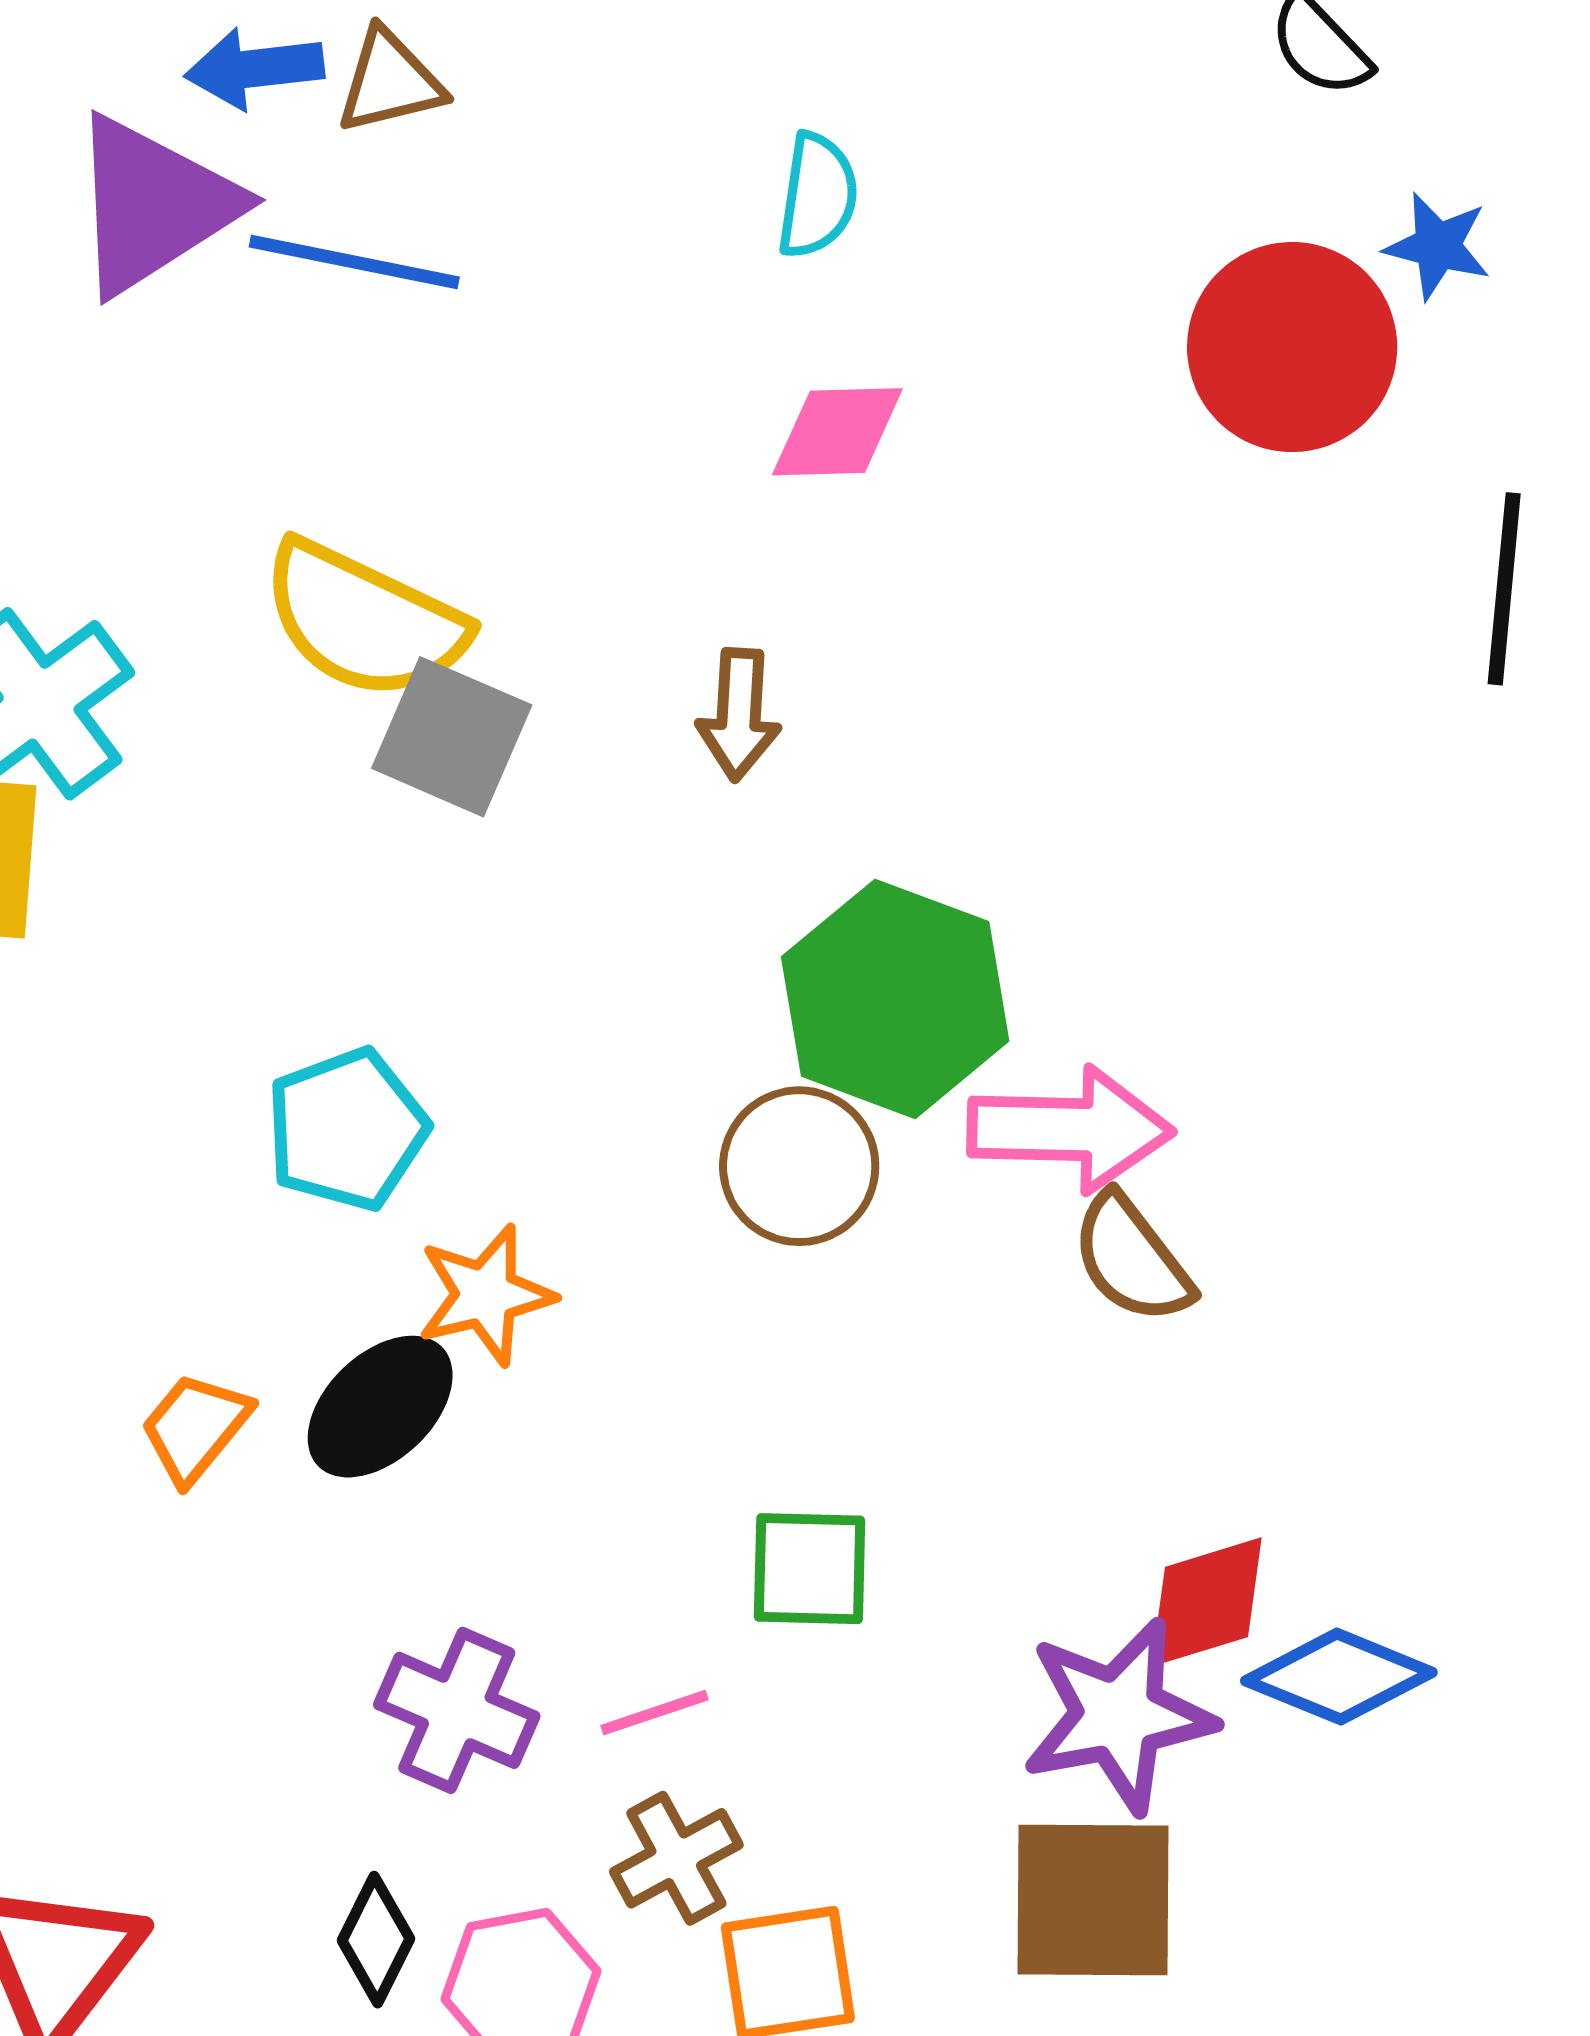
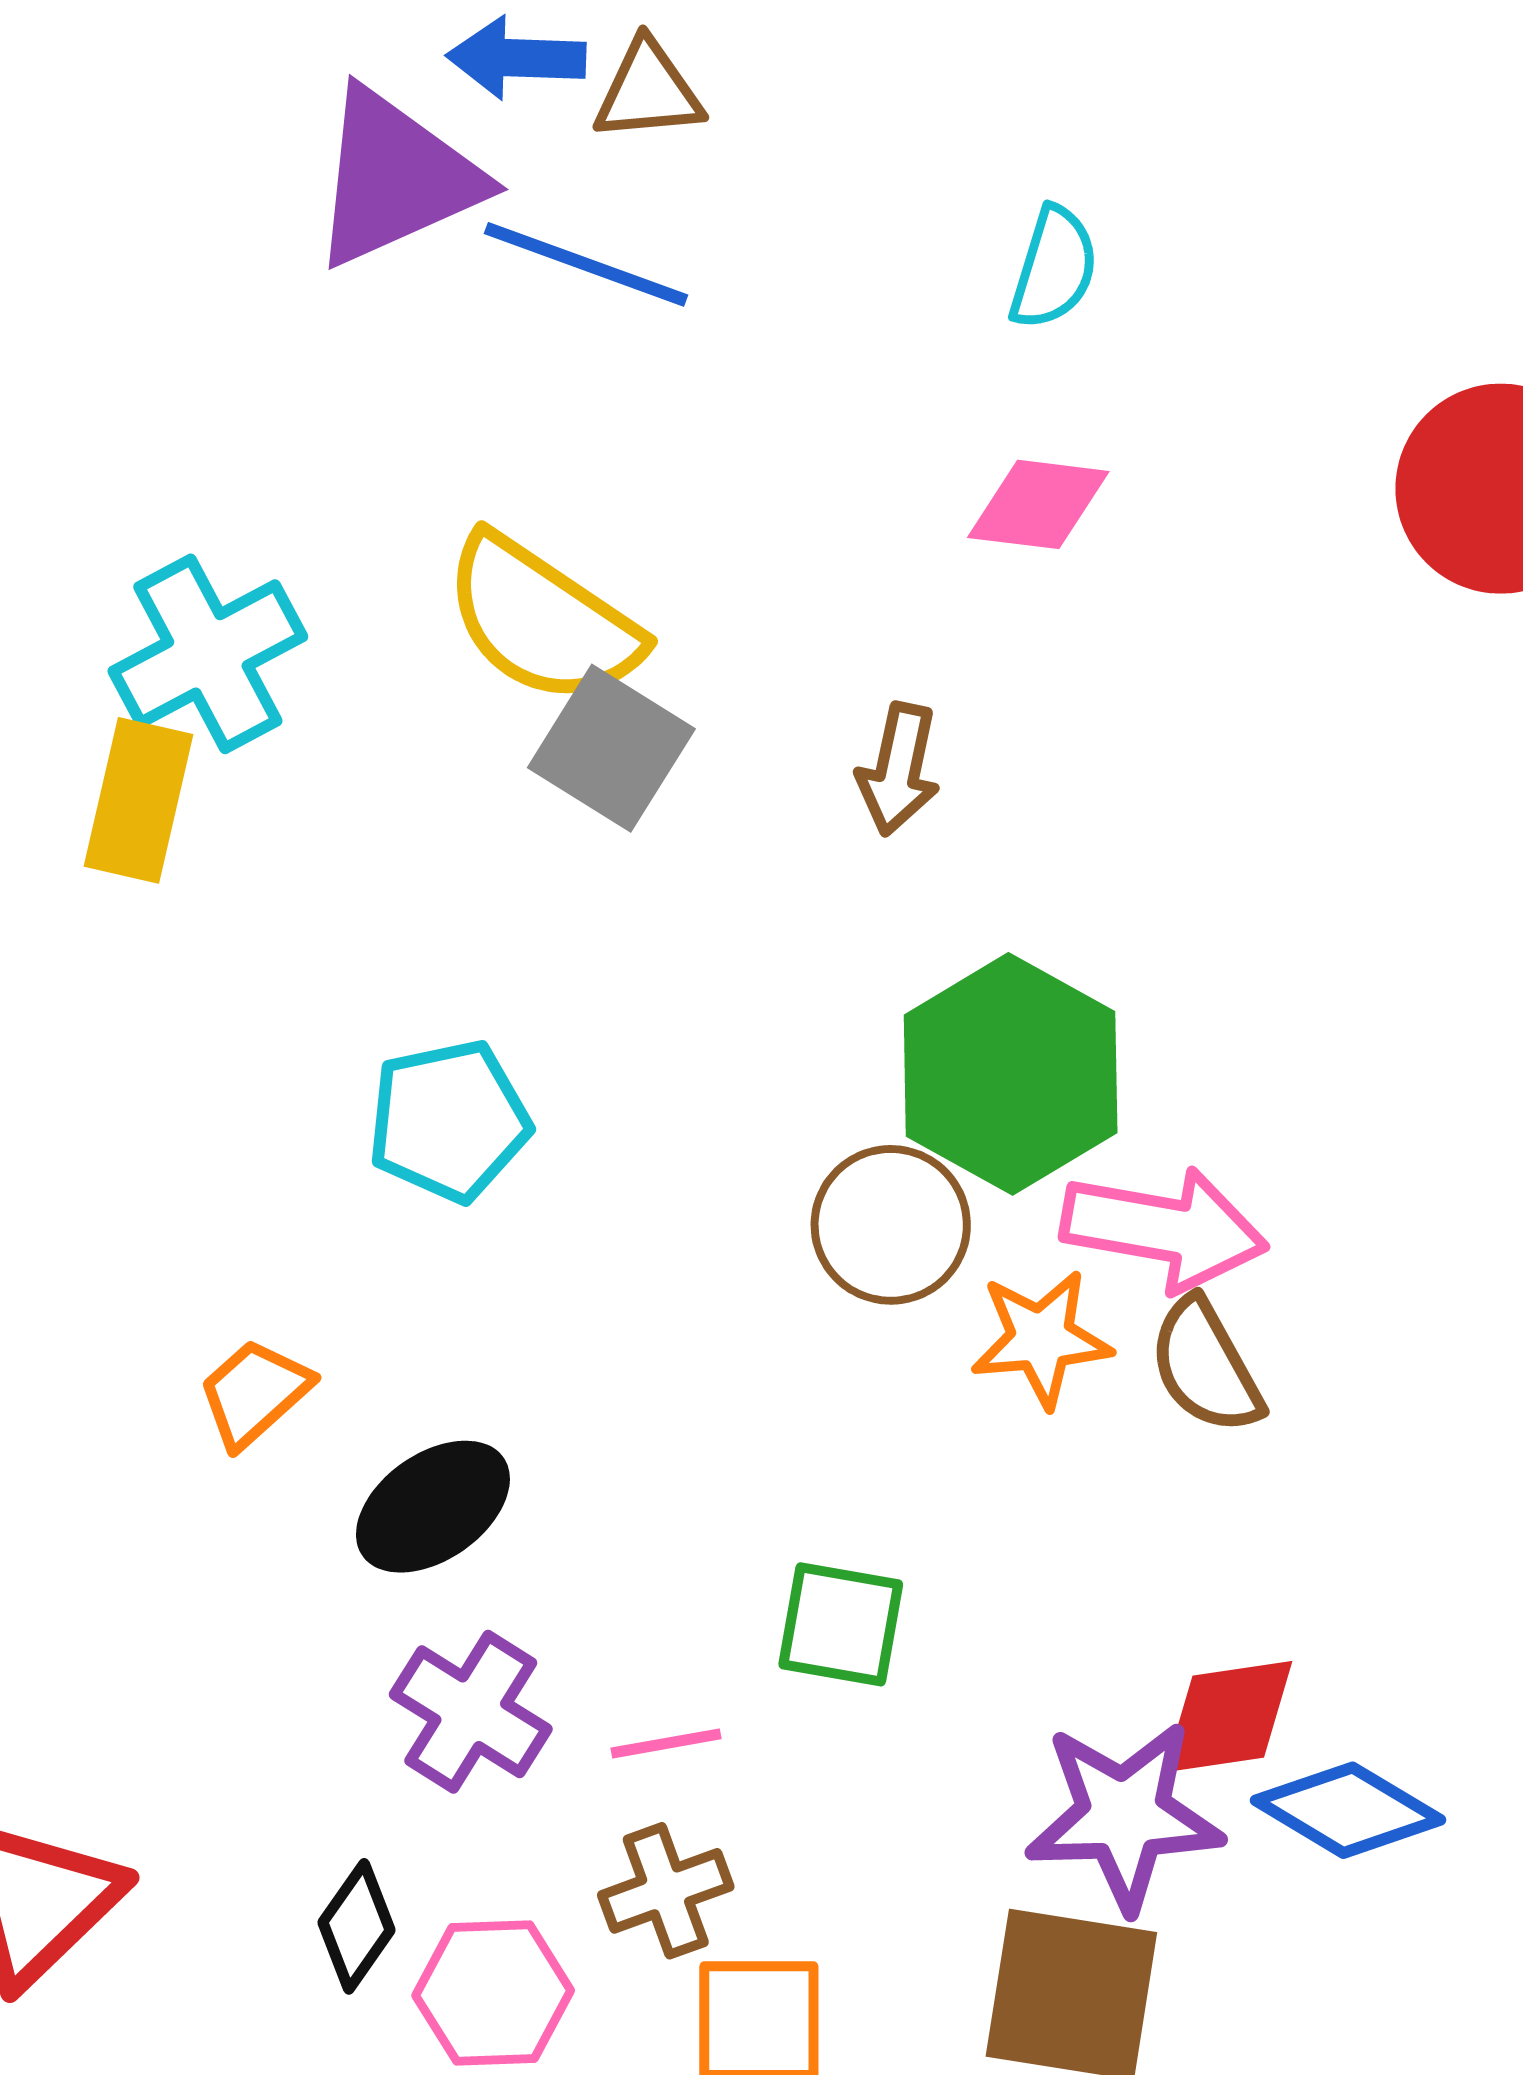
orange star: (486, 1295) -> (1041, 1339), moved
black ellipse: (380, 1407) -> (433, 1507), moved

